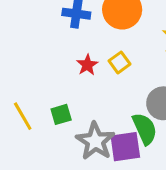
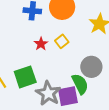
green square: (61, 114) -> (25, 77), size x1.6

